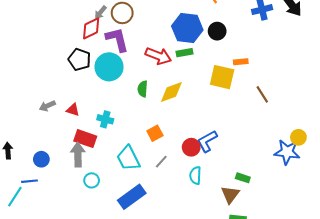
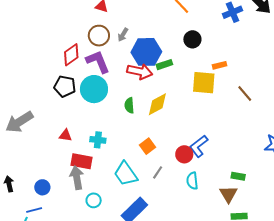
gray arrow: (100, 12) -> (123, 35), moved
blue hexagon: (187, 28) -> (146, 52), moved
gray arrow: (47, 106) -> (19, 122), moved, size x1.8

